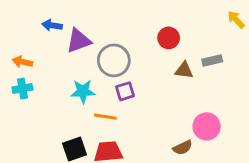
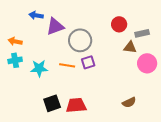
gray rectangle: (212, 60) -> (142, 33), moved
cyan star: (83, 91) -> (39, 68), moved
orange line: (105, 117) -> (67, 65), moved
pink circle: (207, 126) -> (147, 63), moved

